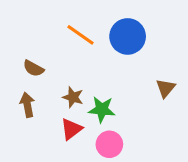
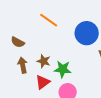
blue circle: (128, 36) -> (87, 33), moved
brown arrow: (27, 105) -> (23, 65), moved

